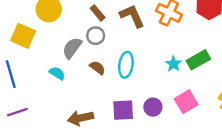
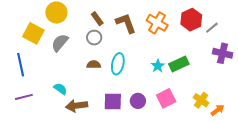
gray semicircle: (72, 48) -> (60, 43), moved
brown semicircle: (97, 68) -> (94, 65), turned -40
cyan semicircle: (57, 73) -> (60, 89), moved

